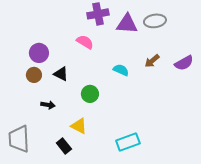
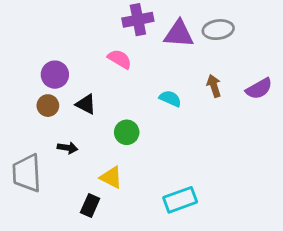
brown arrow: (152, 61) -> (214, 86), turned 112
gray trapezoid: (19, 139) -> (27, 173), moved
black rectangle: (64, 146) -> (90, 205), turned 63

